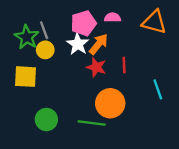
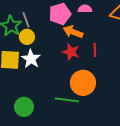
white star: (78, 44) -> (31, 59), moved
orange arrow: (99, 44) -> (73, 32), turned -108
green circle: (46, 119) -> (24, 107), moved

